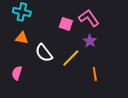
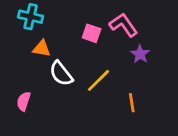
orange triangle: (22, 38) -> (42, 49), moved
purple star: (90, 41) -> (140, 54), moved

